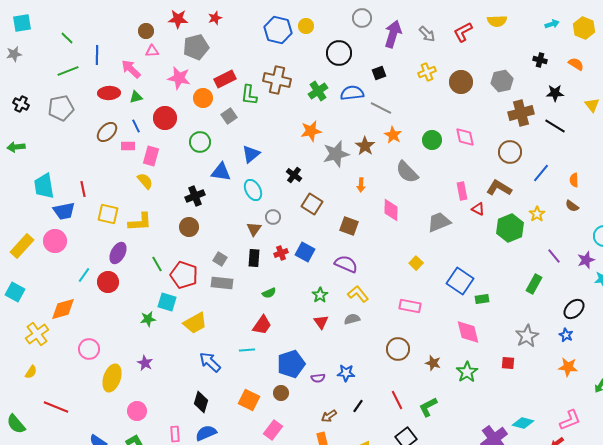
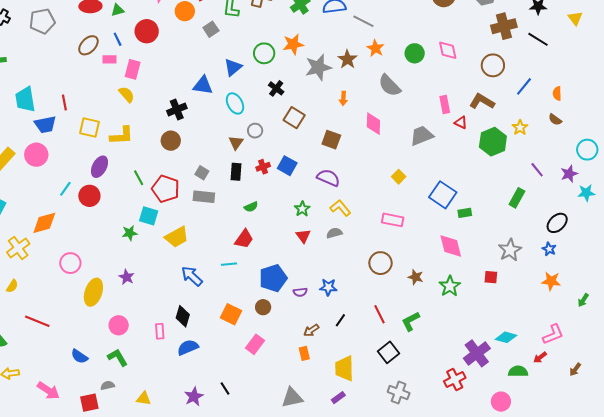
green circle: (200, 142) -> (264, 53), moved
pink rectangle: (175, 434) -> (160, 331), moved

